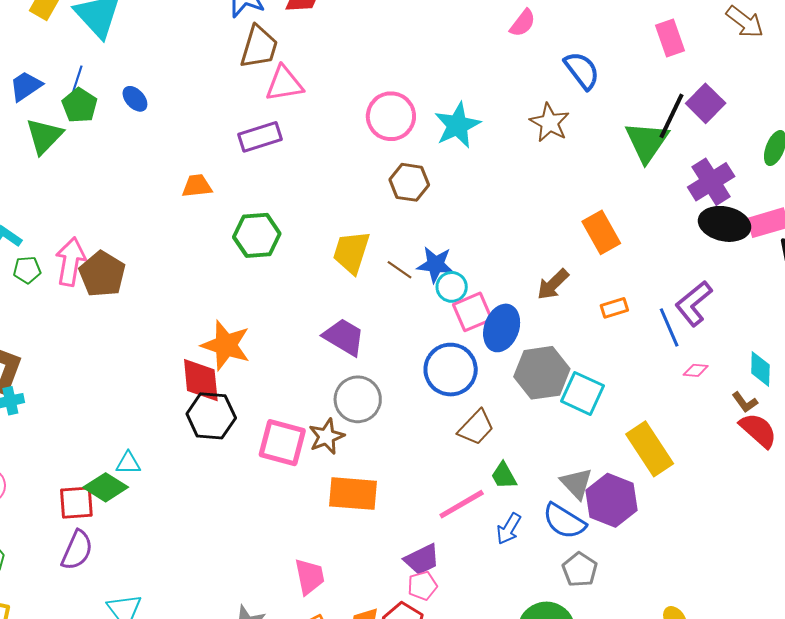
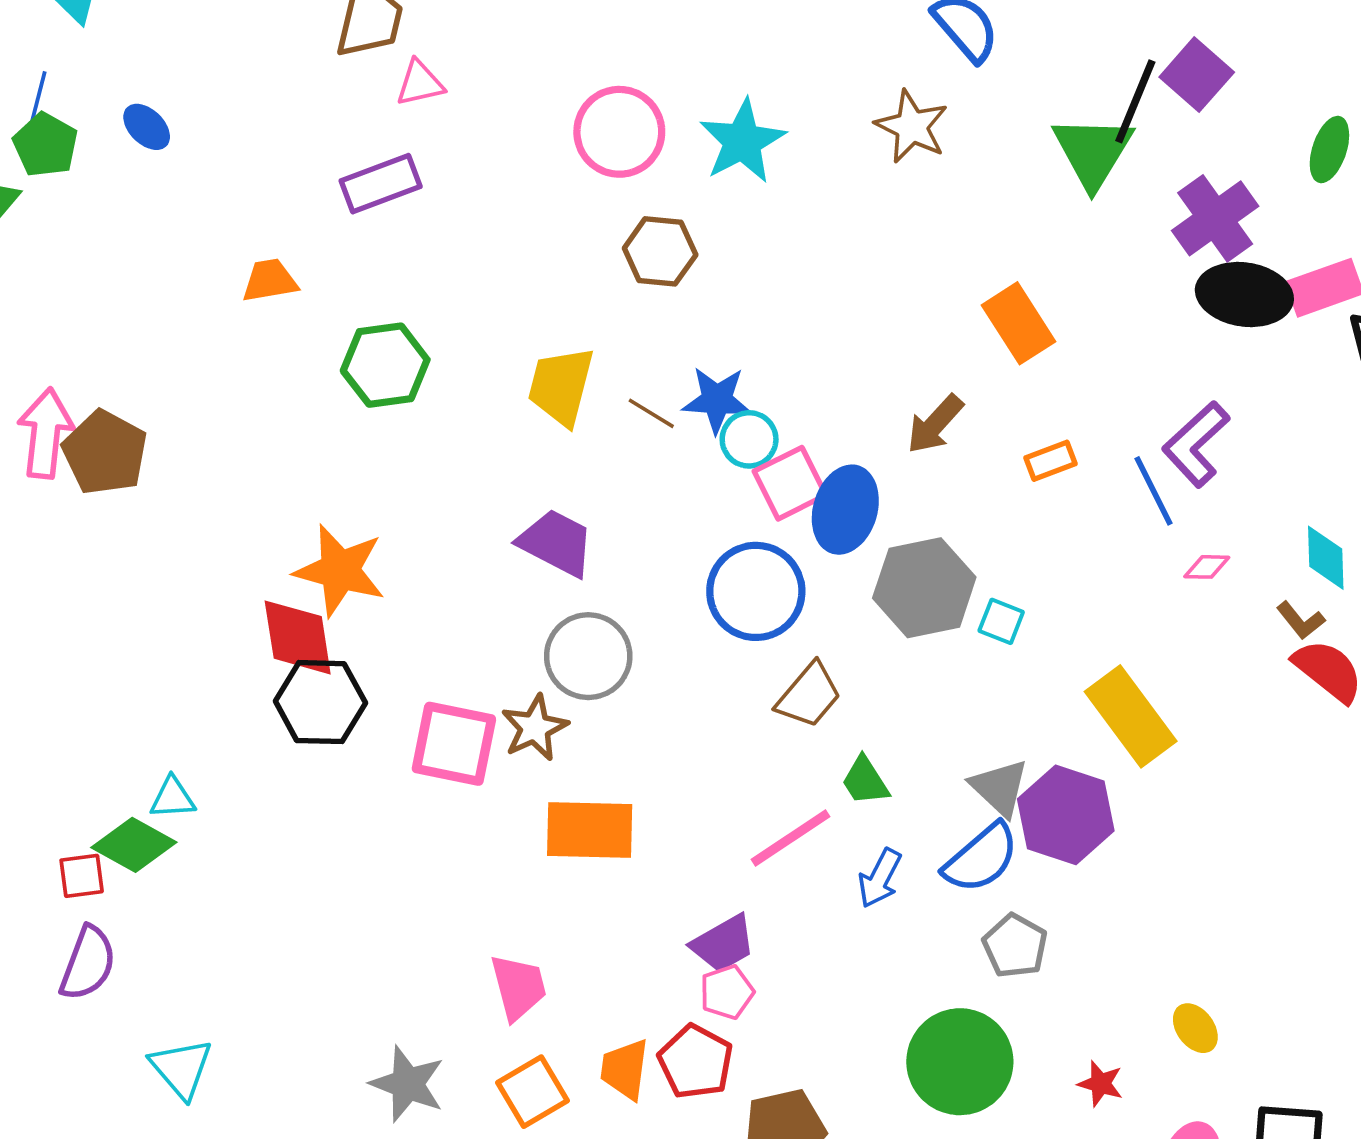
pink triangle: (284, 84) -> (420, 83), size x0.7
cyan square: (583, 393) -> (1001, 621), size x0.6
red square: (76, 503) -> (82, 876), size x0.7
blue semicircle: (564, 521) -> (981, 858), turned -69

